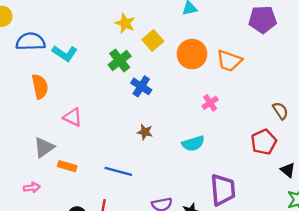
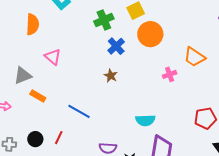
orange circle: (192, 54) -> (150, 34), moved
orange trapezoid: (229, 61) -> (194, 57), moved
brown star: (145, 132) -> (111, 76), moved
cyan semicircle: (193, 143) -> (145, 120), moved

